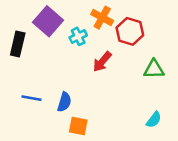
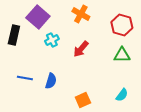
red hexagon: (130, 31) -> (122, 25), moved
cyan cross: (78, 36) -> (52, 40), moved
orange square: (78, 126) -> (83, 100), moved, turned -35

